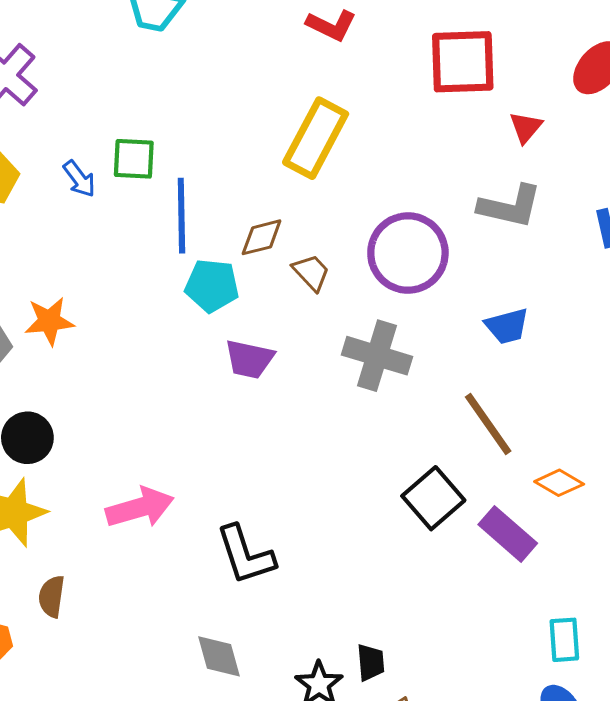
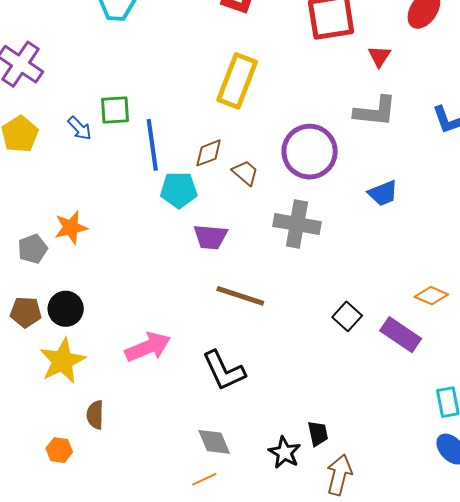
brown line: (488, 424) -> (240, 296), moved, turned -30
black square: (433, 498) -> (347, 316), size x0.7

